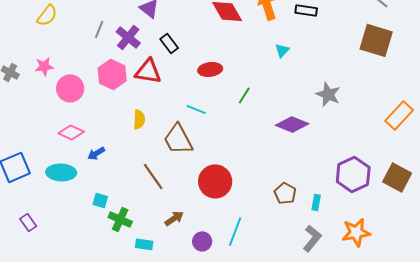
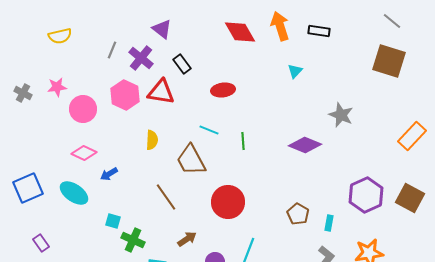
yellow semicircle: (47, 15) -> (60, 36), turned 40
green line: (244, 95) -> (243, 141), moved, turned -36
cyan ellipse: (61, 172) -> (74, 193), turned 32

